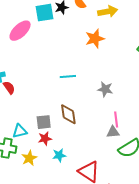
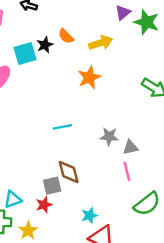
gray square: (44, 122) -> (52, 186), moved
gray triangle: (113, 132) -> (130, 147), moved
cyan star: (59, 155) -> (89, 215), moved

